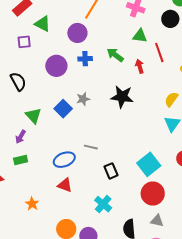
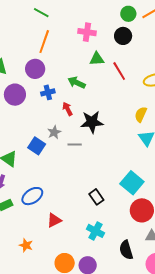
purple circle: (56, 66) -> (15, 95), moved
red arrow: (140, 66) -> (67, 109), moved
gray line: (91, 147) -> (75, 145), moved
blue ellipse: (64, 160) -> (32, 196), moved
red triangle: (65, 185) -> (54, 220), turned -35

